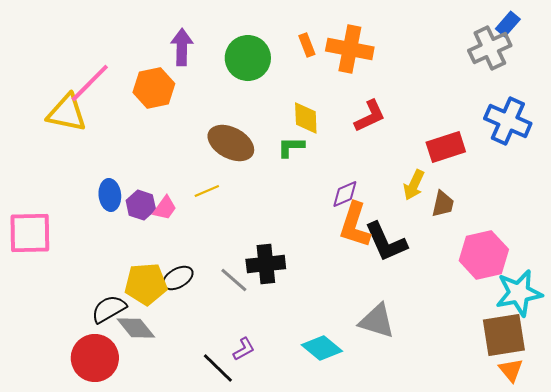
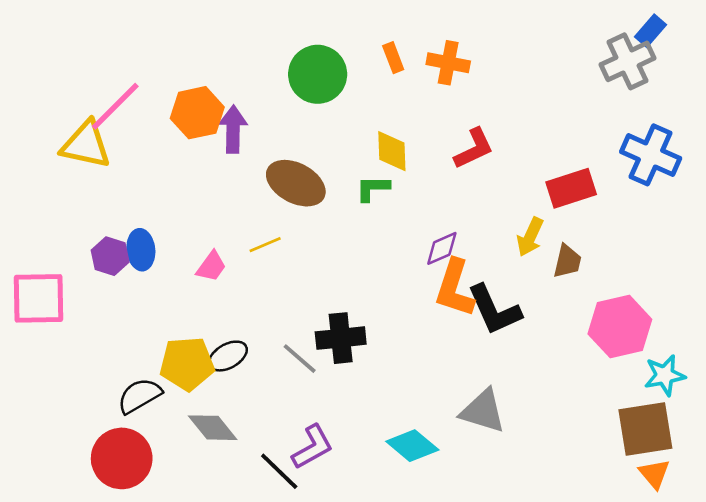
purple arrow: (182, 47) -> (233, 129), moved
orange cross: (350, 49) -> (448, 63), size x0.7
purple hexagon: (141, 205) -> (110, 256), moved
cyan star: (519, 293) -> (665, 375), size x0.7
gray diamond: (136, 328) -> (213, 428), moved
purple L-shape: (244, 349) -> (312, 447), size x1.5

